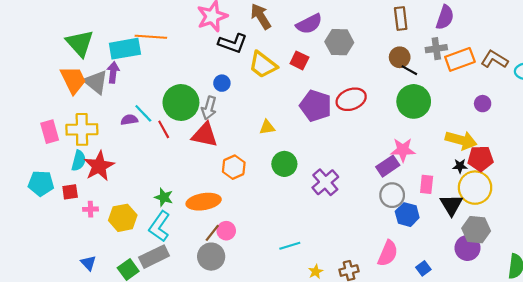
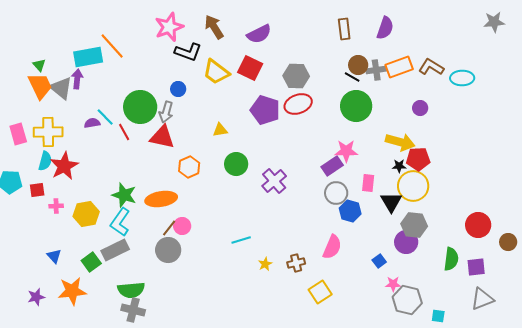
orange line: (151, 37) -> (112, 46), turned 44
gray hexagon: (339, 42) -> (296, 76), moved
green triangle: (80, 43) -> (39, 65), moved, size x0.5
gray cross: (436, 49) -> (376, 70), moved
brown circle: (400, 57) -> (358, 65), moved
red square: (299, 60) -> (250, 68), size x1.4
green star: (164, 197) -> (124, 195), size x1.4
blue square: (423, 268) -> (379, 261), moved

